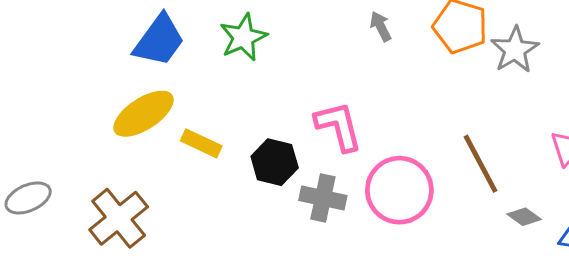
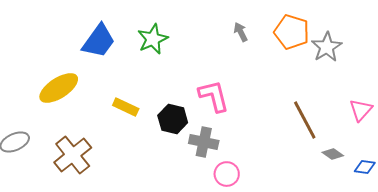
yellow ellipse: (144, 114) -> (59, 88), moved
pink circle: (399, 190) -> (227, 174), moved, size x0.6

